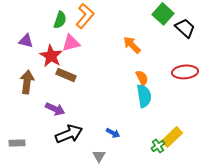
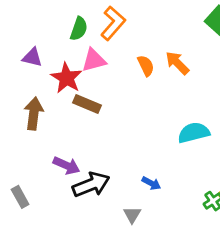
orange semicircle: (142, 78) -> (146, 66), moved
cyan semicircle: (144, 96) -> (194, 133), turned -95
purple arrow: (55, 109) -> (66, 165), moved
gray rectangle: (17, 143) -> (20, 197), turned 63

